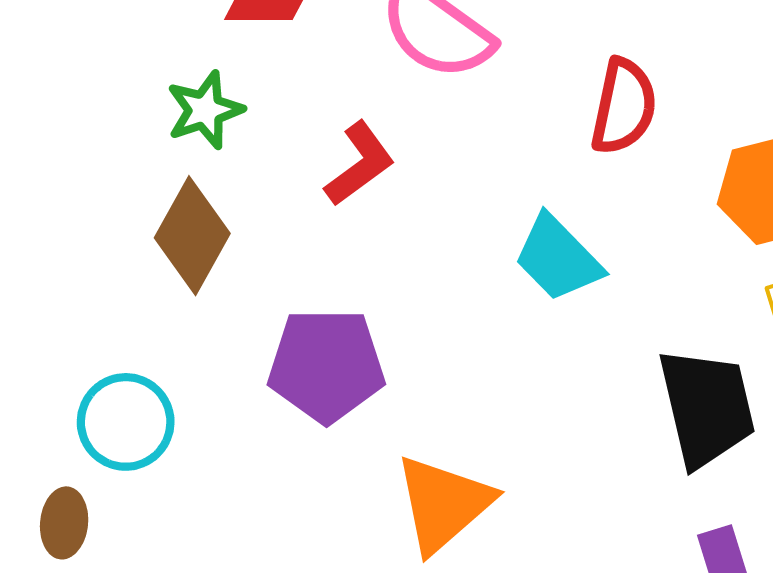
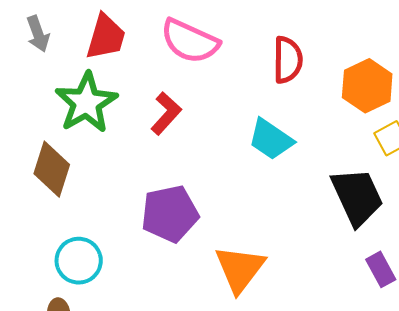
green star: (205, 110) -> (86, 103), size x1.6
brown diamond: (192, 236) -> (52, 169), moved

